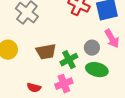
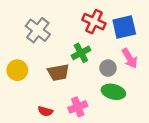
green cross: (69, 60) -> (81, 53), moved

